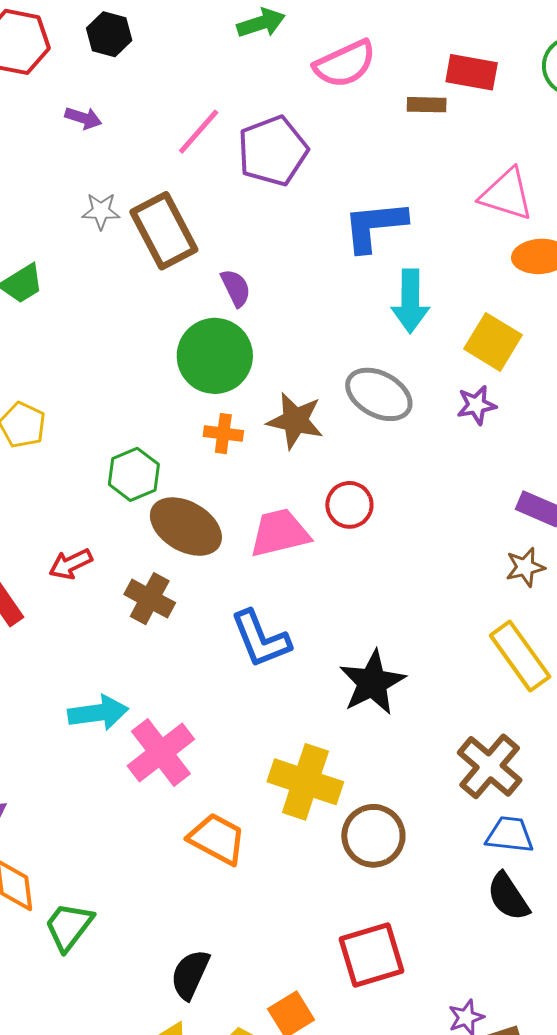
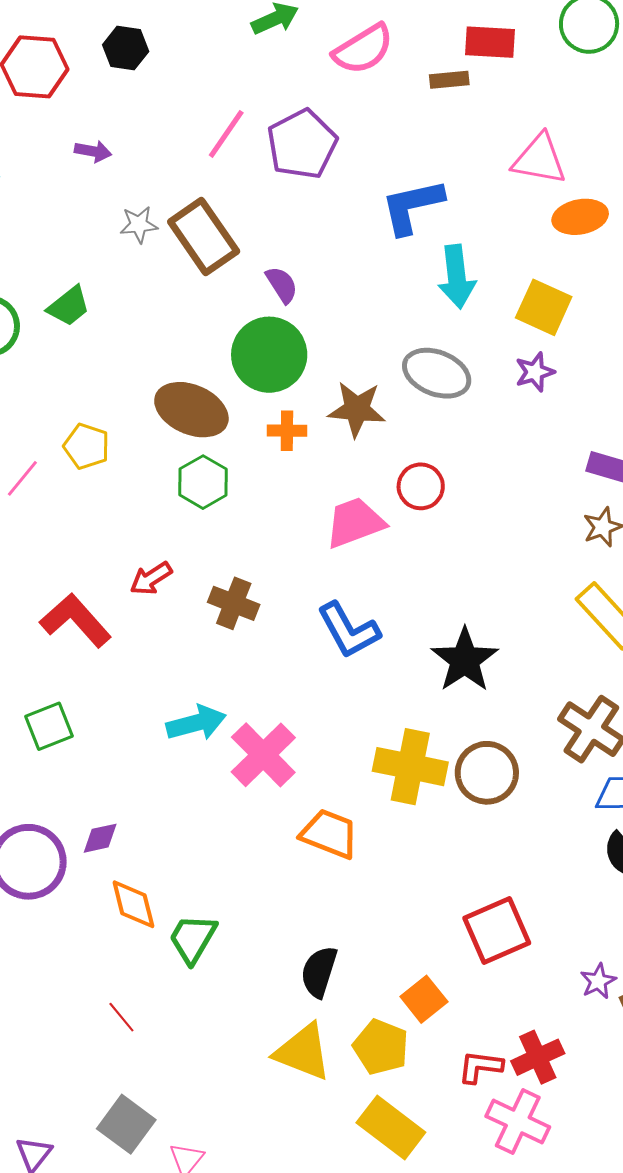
purple arrow: (83, 118) -> (93, 151), moved
brown ellipse: (186, 527) -> (191, 410), moved
brown circle: (373, 836) -> (487, 773), moved

